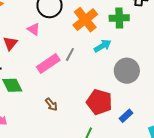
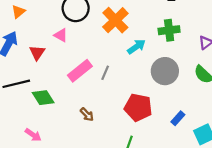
green cross: (119, 18) -> (169, 30), moved
gray line: (70, 54) -> (105, 73), moved
blue rectangle: (126, 116) -> (178, 118), moved

